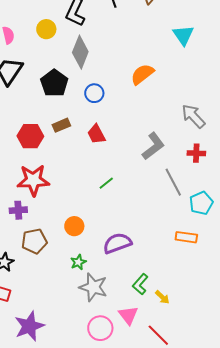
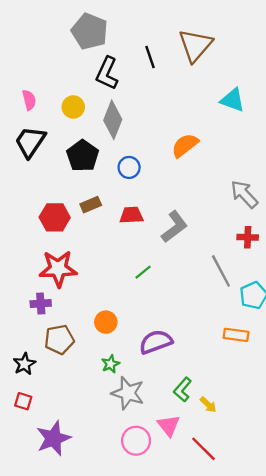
yellow circle: (46, 29) -> (73, 107), moved
cyan triangle: (183, 35) -> (233, 100), turned -35
red trapezoid: (96, 134) -> (131, 215), turned 115
gray L-shape: (153, 146) -> (174, 227), moved

